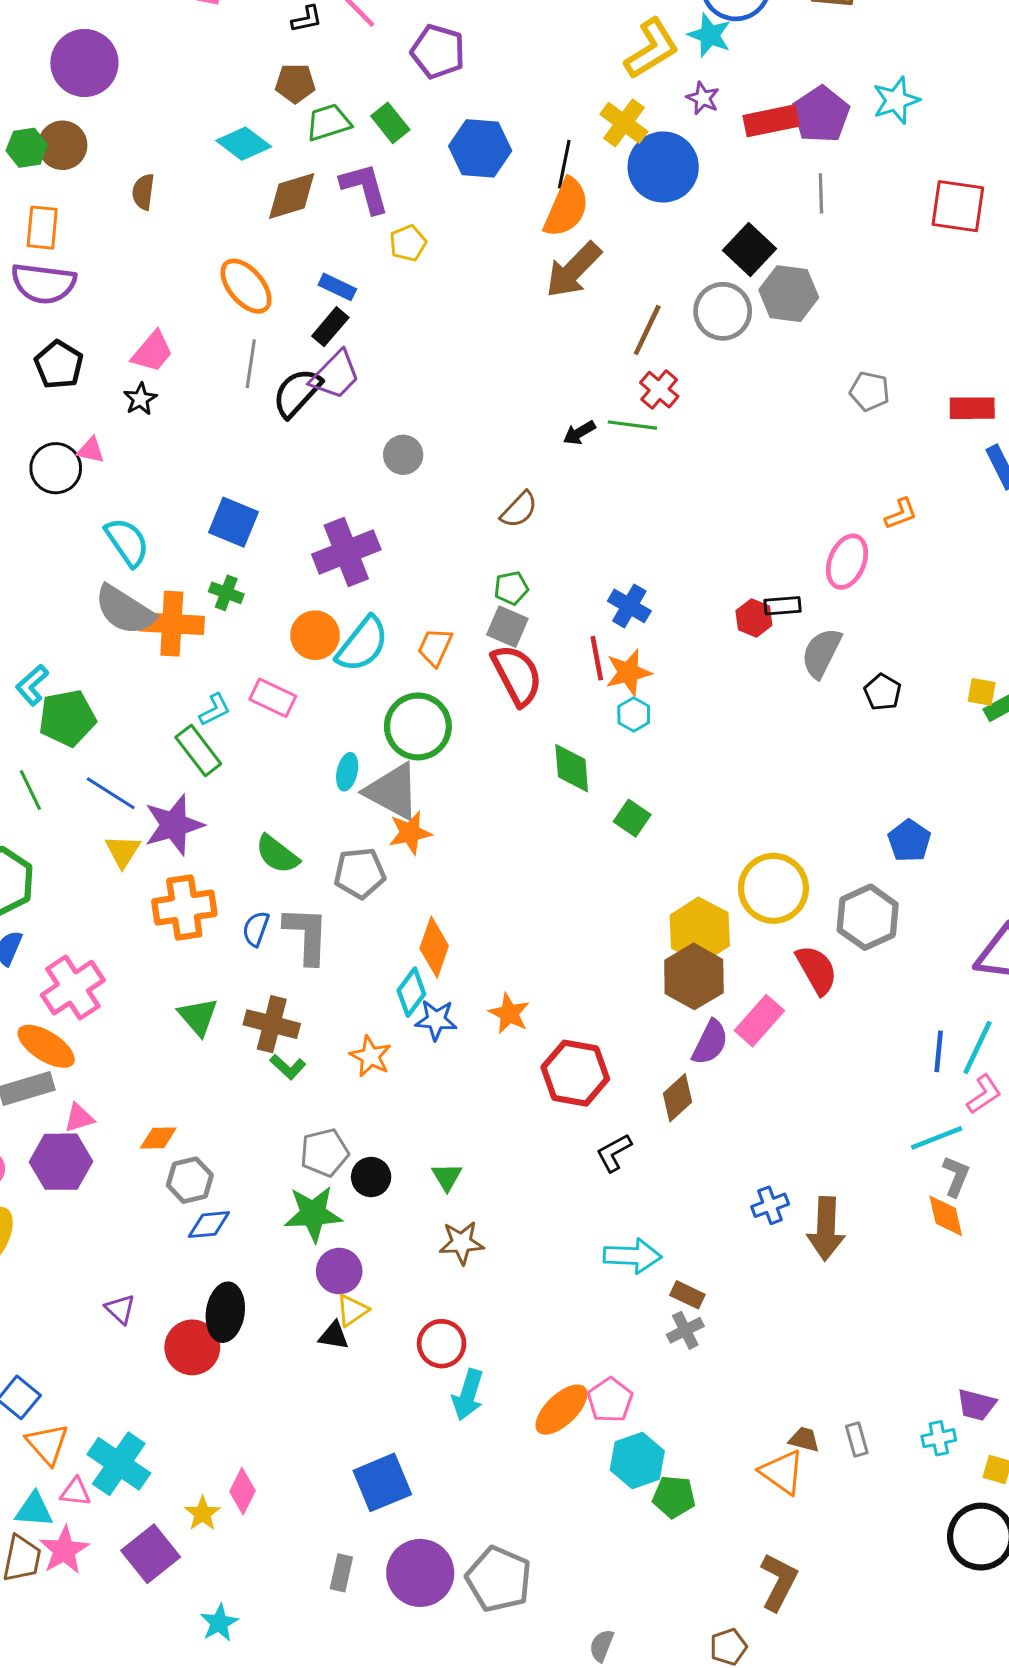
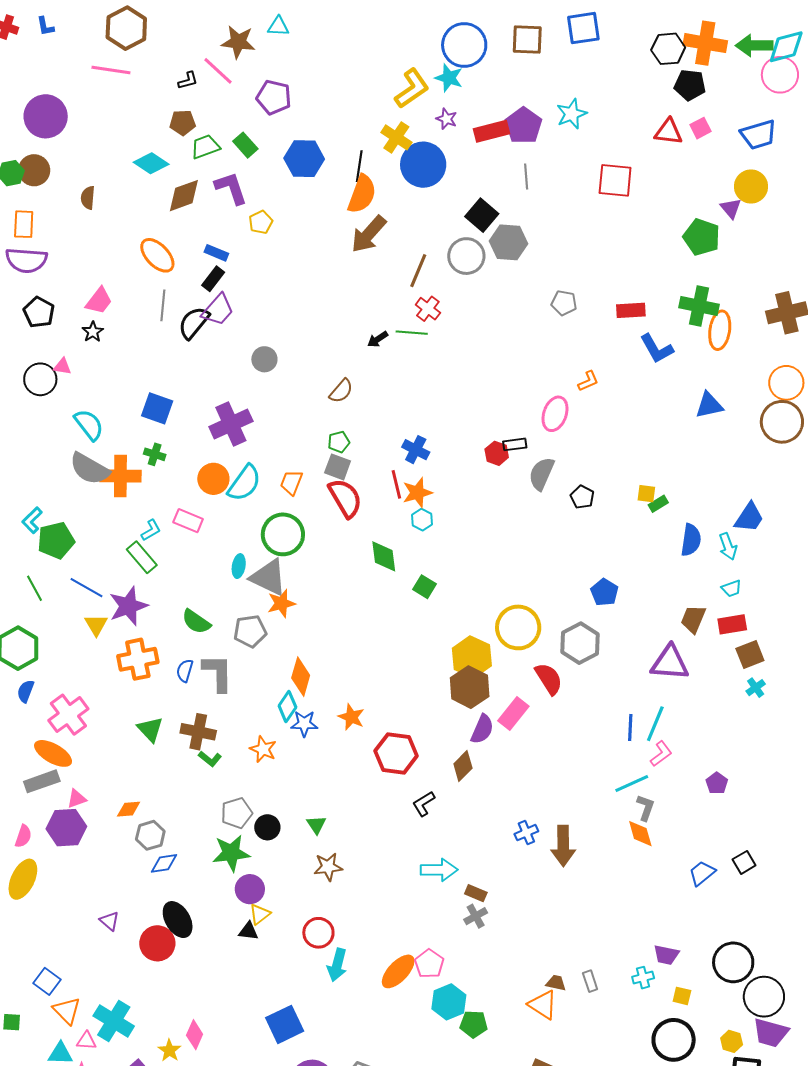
black ellipse: (225, 1312) -> (178, 920), turned -36

